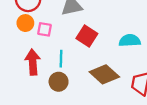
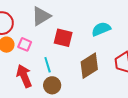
pink square: (44, 29) -> (25, 44), turned 32
brown diamond: (104, 74) -> (89, 66), turned -56

